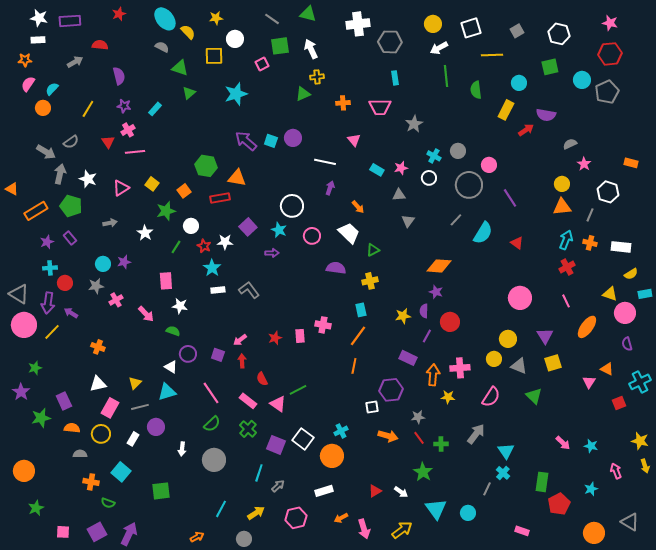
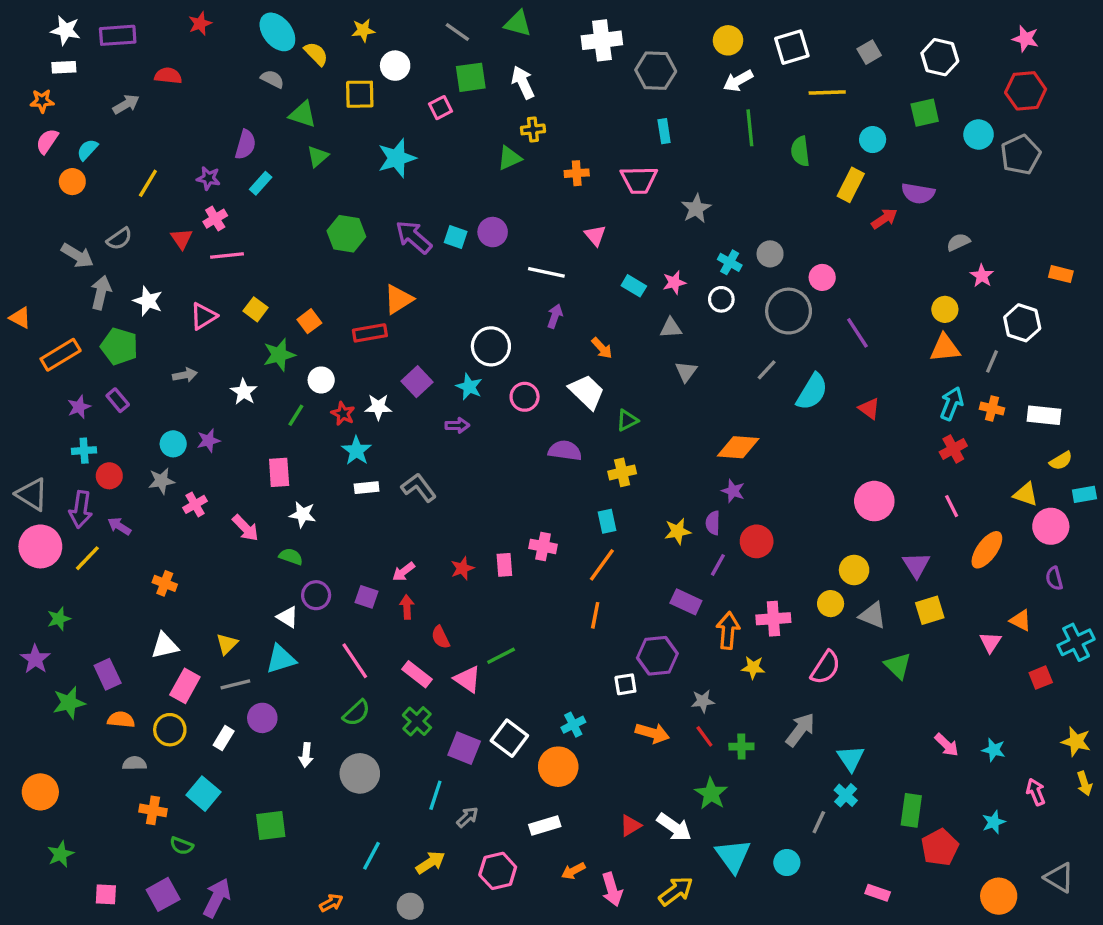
purple semicircle: (119, 76) -> (245, 145), moved, turned 30
green hexagon: (206, 166) -> (346, 234), moved
orange triangle: (237, 178) -> (398, 299), turned -42
white arrow: (401, 492) -> (674, 827), size x1.5

